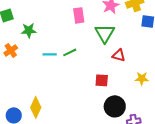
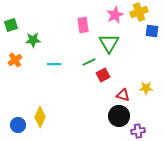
green line: (70, 52) -> (89, 62), moved
red triangle: (119, 55) -> (123, 95), moved
red square: (102, 80) -> (103, 75), moved, turned -32

